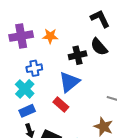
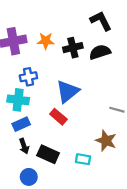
black semicircle: (99, 47) -> (100, 52), turned 114
black cross: (78, 55) -> (73, 48), moved
cyan cross: (25, 89) -> (18, 100), turned -36

